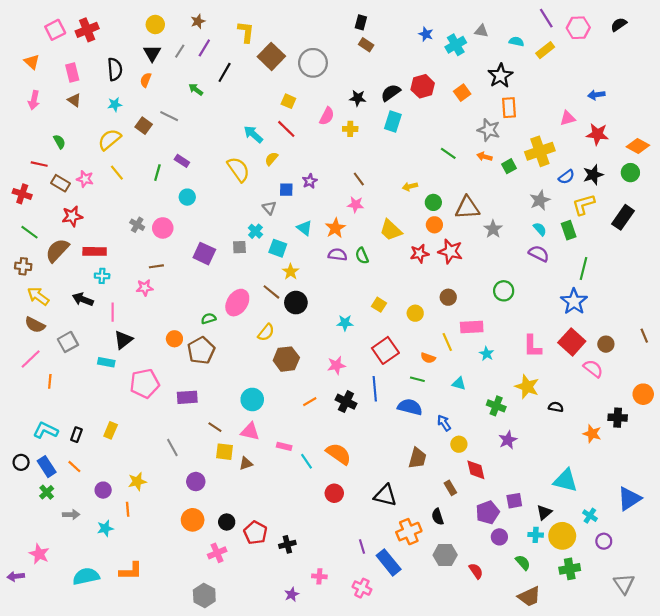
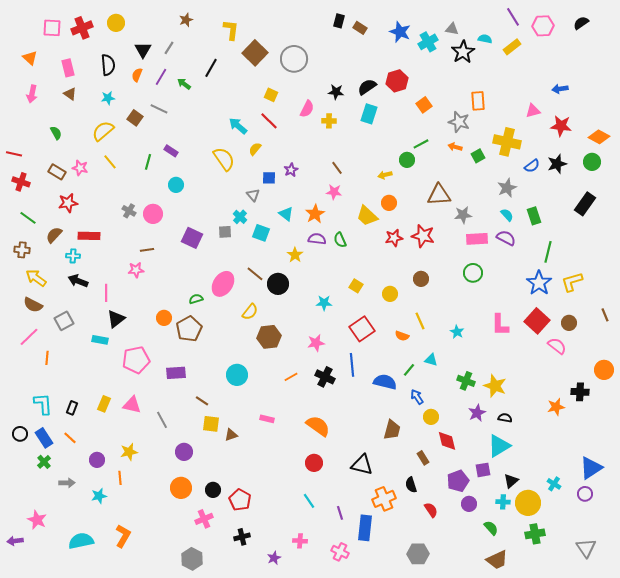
yellow circle: (155, 25) -> (116, 23), moved
pink square: (55, 30) -> (52, 28), turned 30
blue star: (426, 34) -> (400, 32), size x1.5
brown rectangle: (366, 45) -> (360, 28), moved
purple line: (204, 48) -> (161, 77), moved
black star: (500, 76) -> (463, 52), moved
orange square: (462, 93) -> (424, 105), moved
yellow cross: (540, 151) -> (507, 142), turned 32
green line: (448, 153) -> (421, 144), turned -63
red line: (39, 164) -> (14, 154), moved
green circle: (433, 202) -> (407, 160), moved
yellow L-shape: (584, 205) -> (572, 282), moved
orange circle: (434, 225) -> (389, 203), moved
gray star: (493, 229) -> (463, 215), turned 30
brown semicircle: (57, 250) -> (54, 235), size x0.7
yellow star: (291, 272) -> (295, 255), moved
cyan cross: (102, 276) -> (73, 256), moved
pink rectangle: (472, 327) -> (477, 239), moved
green line: (417, 379) -> (409, 370), moved, turned -64
yellow star: (527, 387) -> (495, 386), moved
black semicircle: (556, 407) -> (505, 418), moved
cyan L-shape: (46, 430) -> (43, 404), turned 60
pink triangle: (250, 431) -> (132, 405), moved
orange star: (592, 434) -> (556, 407), turned -30
cyan line: (307, 461) -> (309, 501), moved
cyan triangle: (565, 480) -> (499, 446), moved, turned -45
purple circle: (604, 541) -> (585, 494), moved
black cross: (287, 544) -> (242, 537), moved
gray hexagon: (445, 555) -> (418, 554), moved
blue rectangle: (389, 562) -> (365, 528), turned 45
orange L-shape: (131, 571) -> (123, 536), turned -60
red semicircle: (476, 571) -> (431, 510), moved

